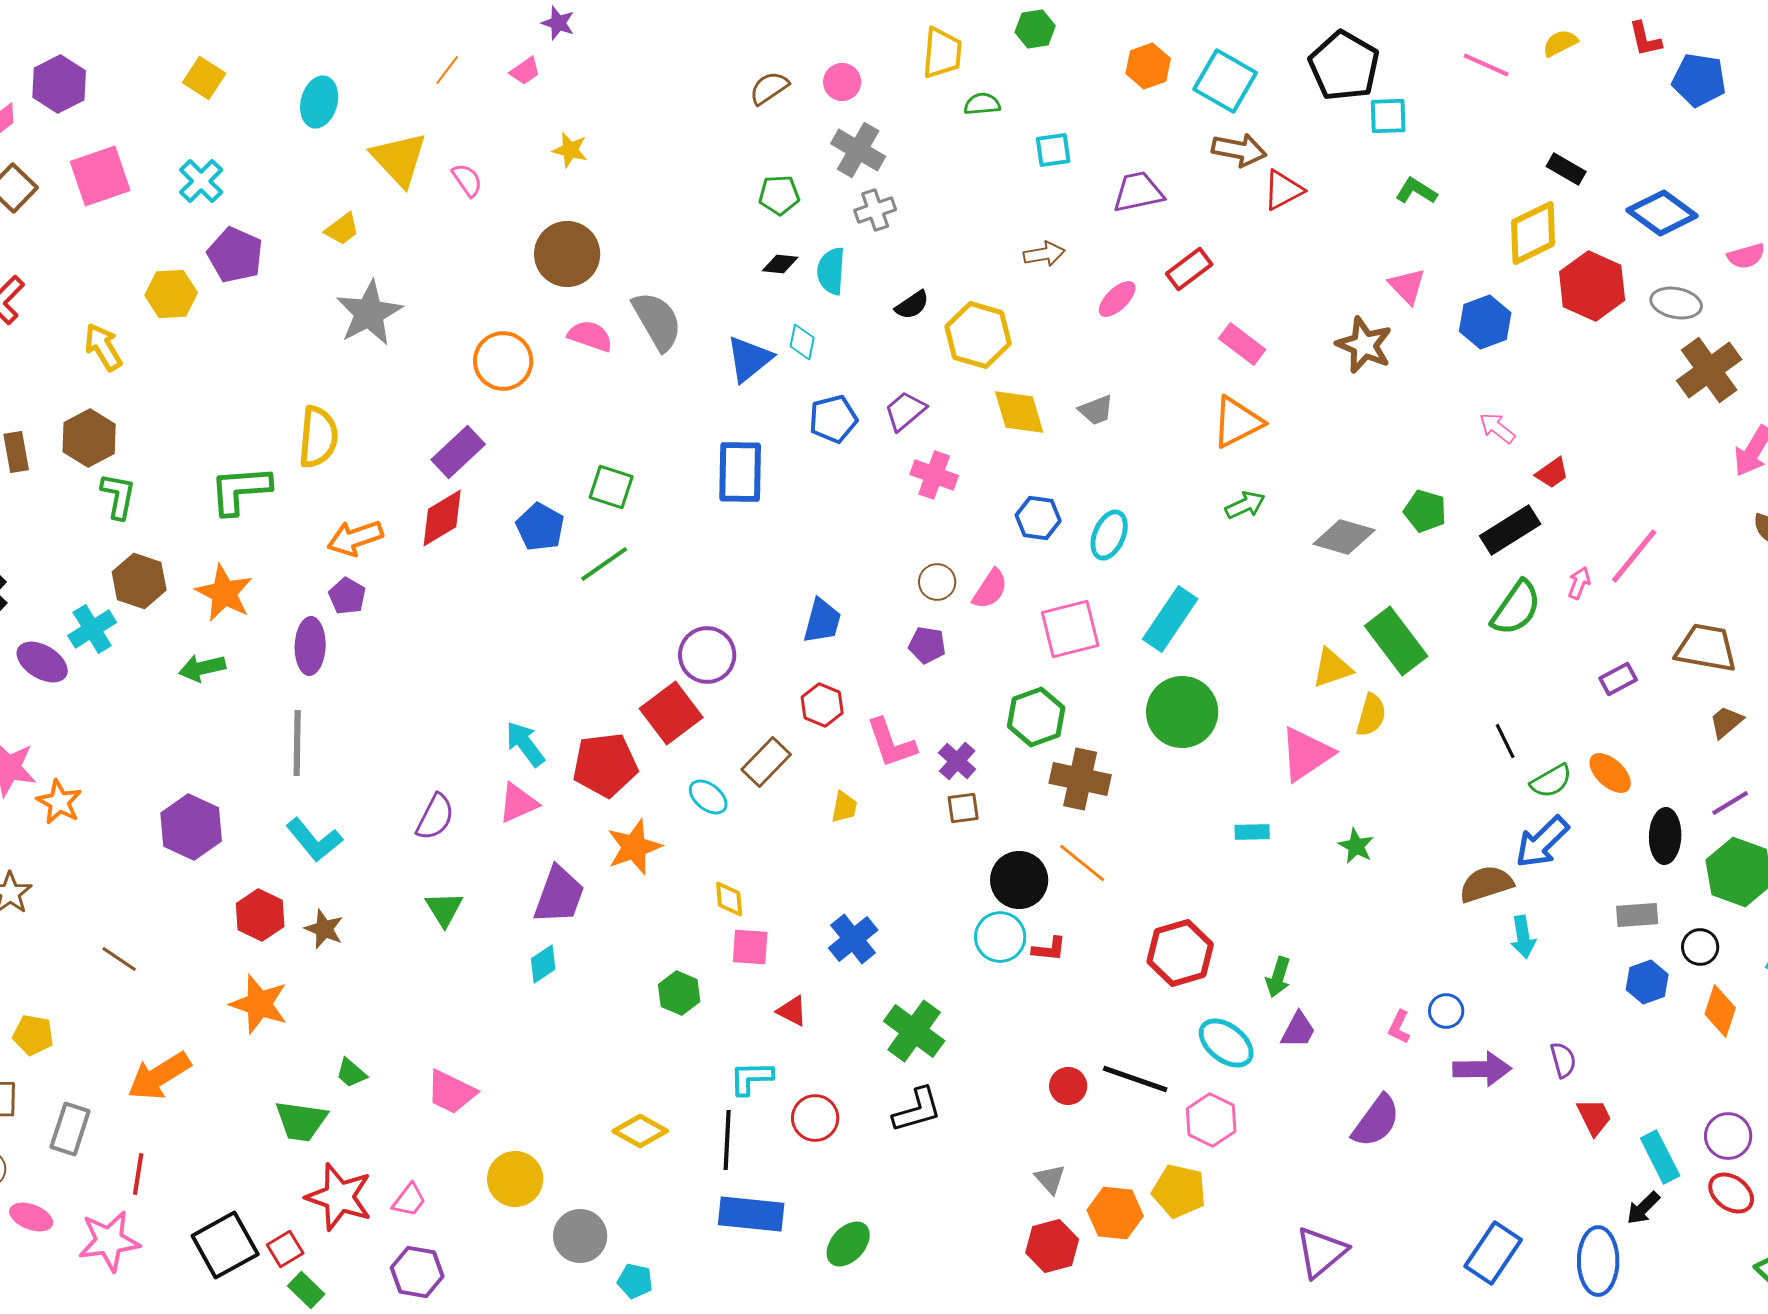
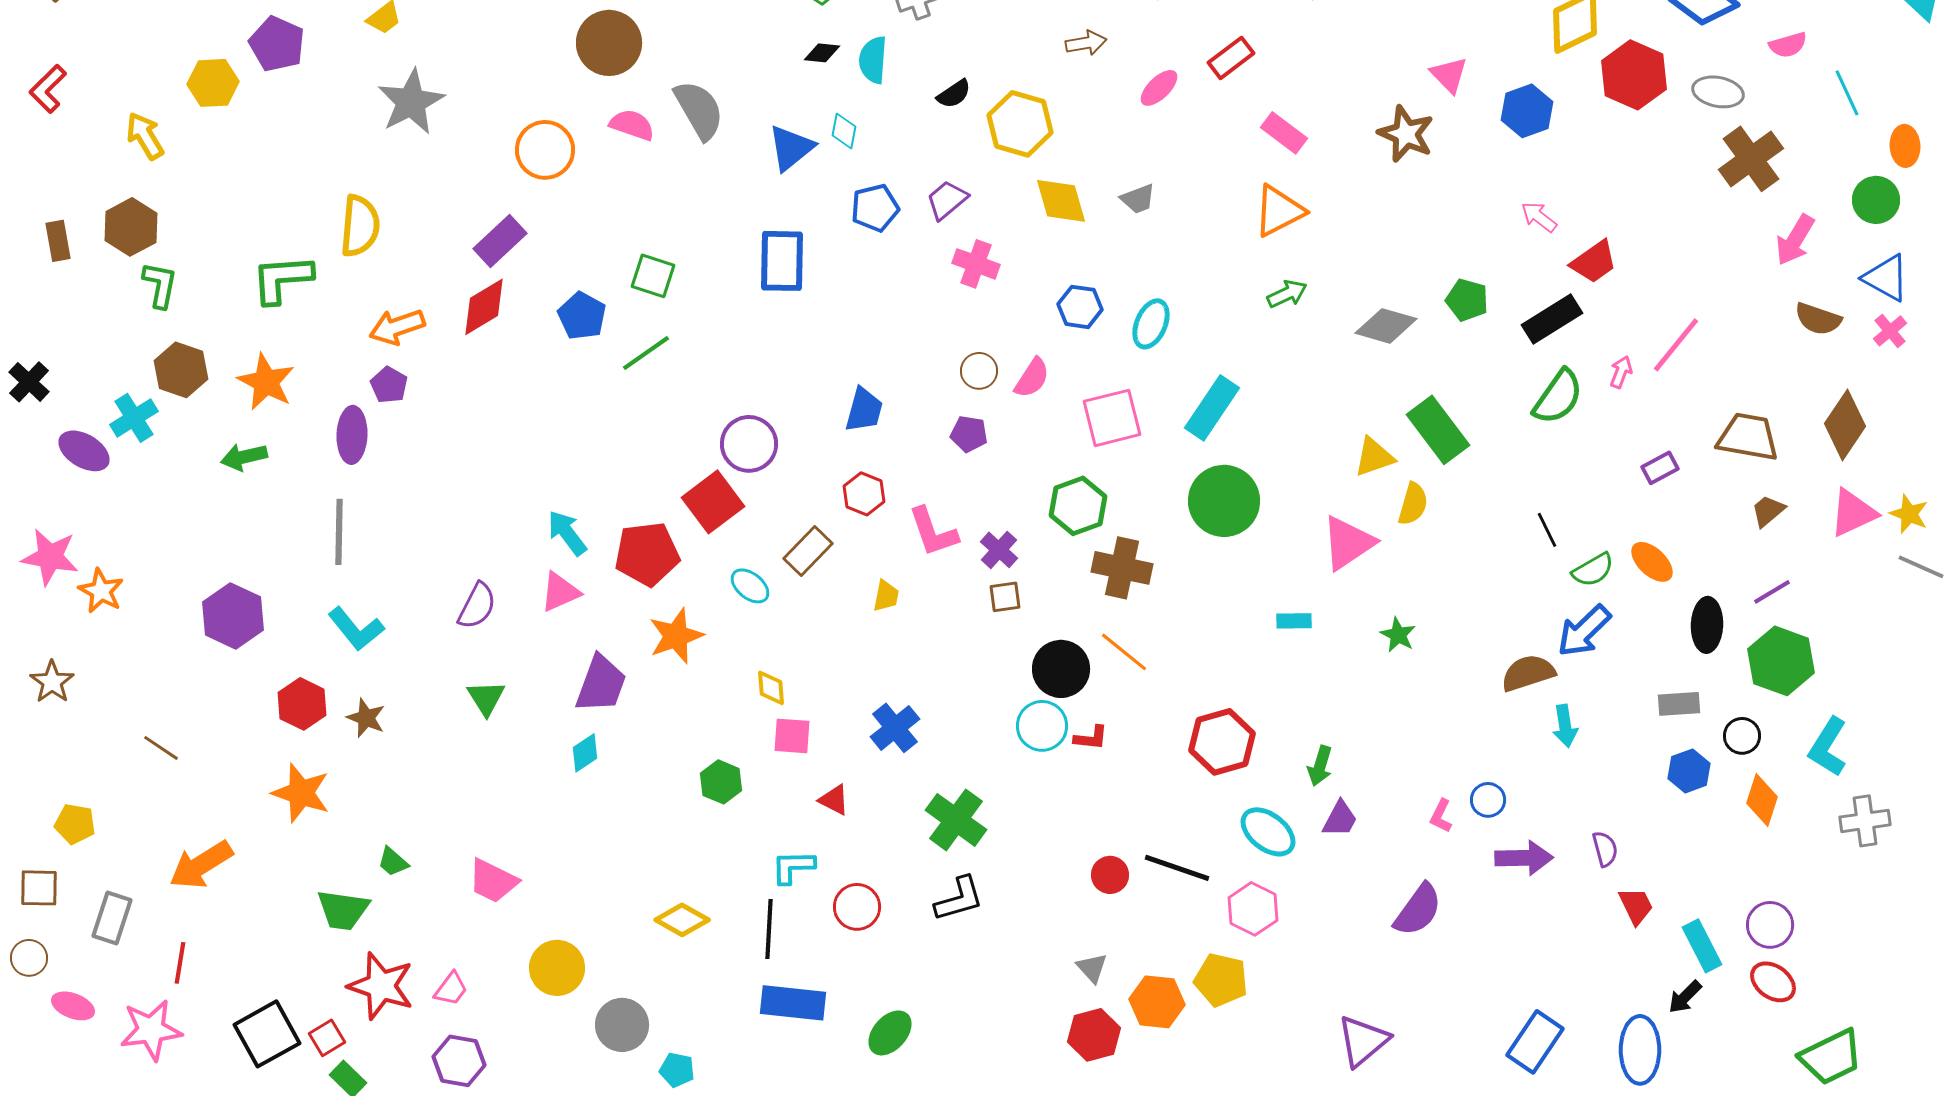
red trapezoid: (1552, 473) -> (1594, 262), size x1.4

